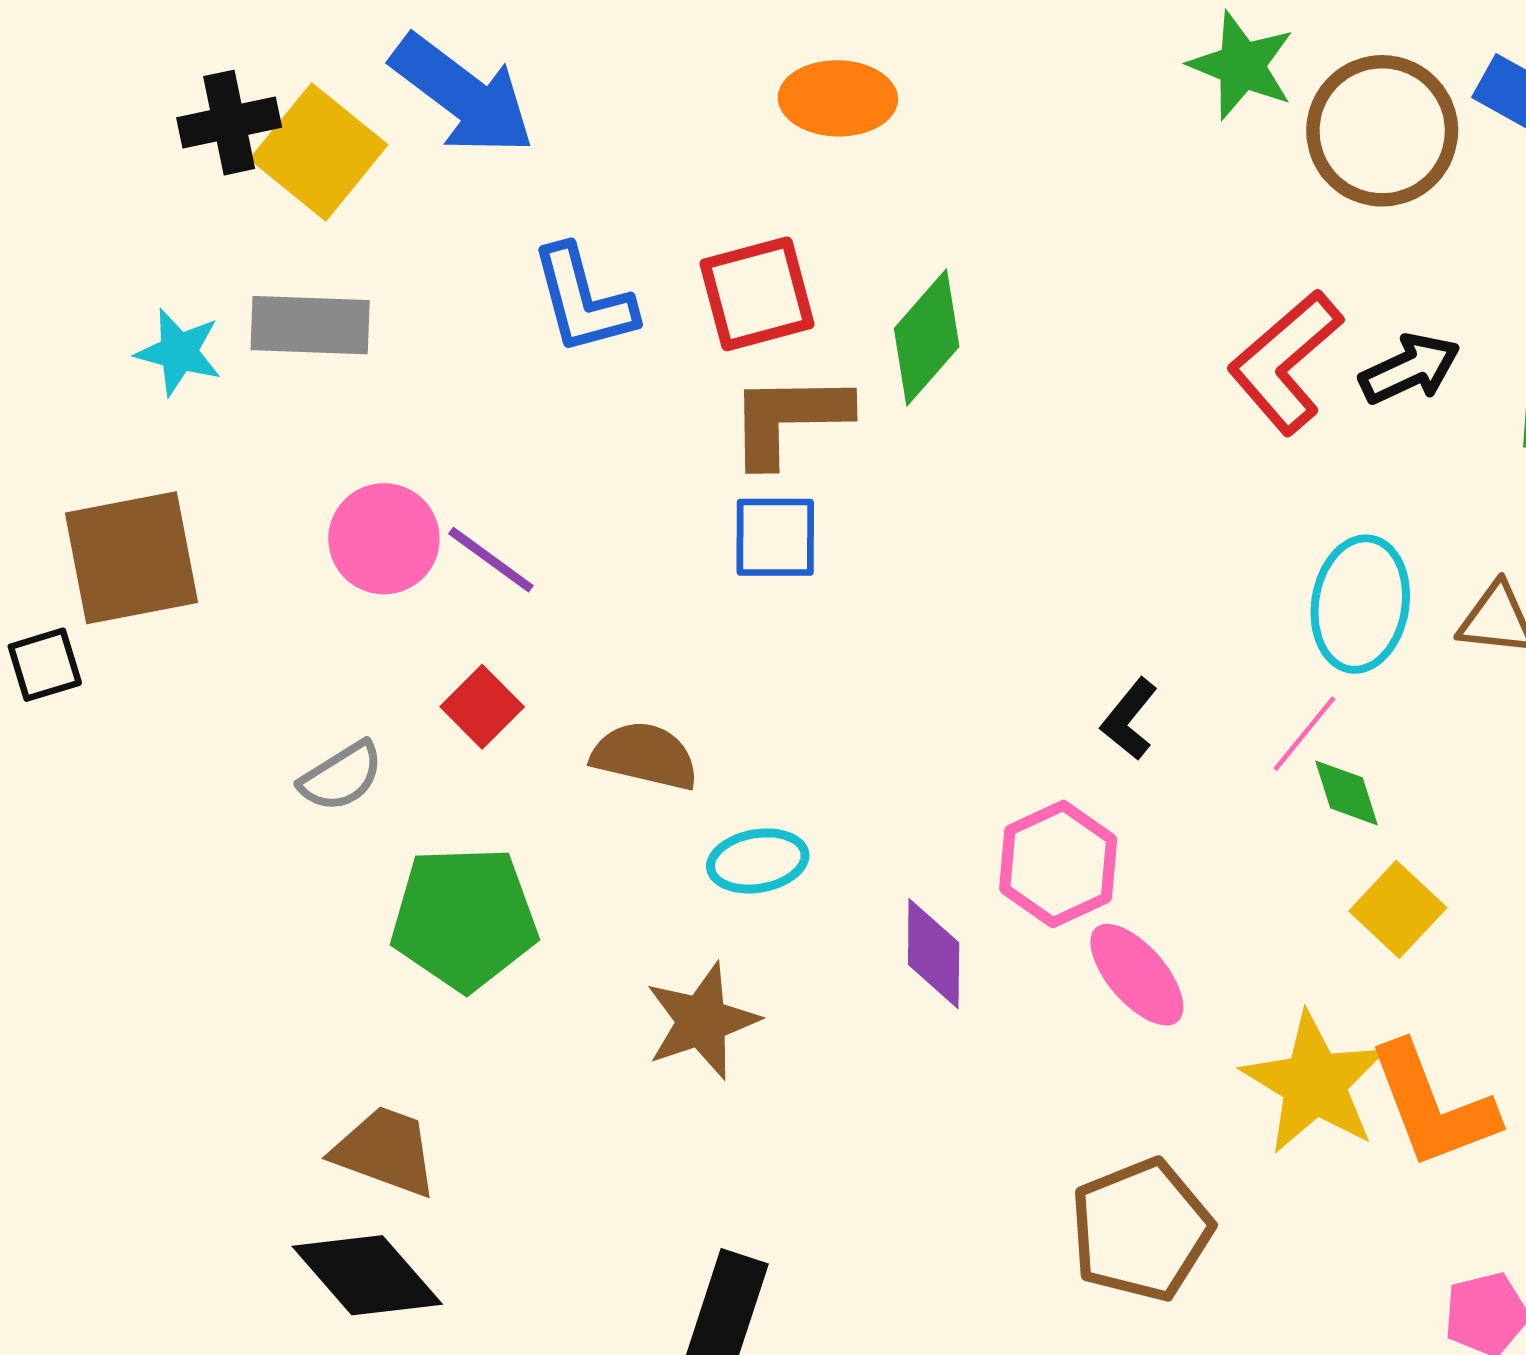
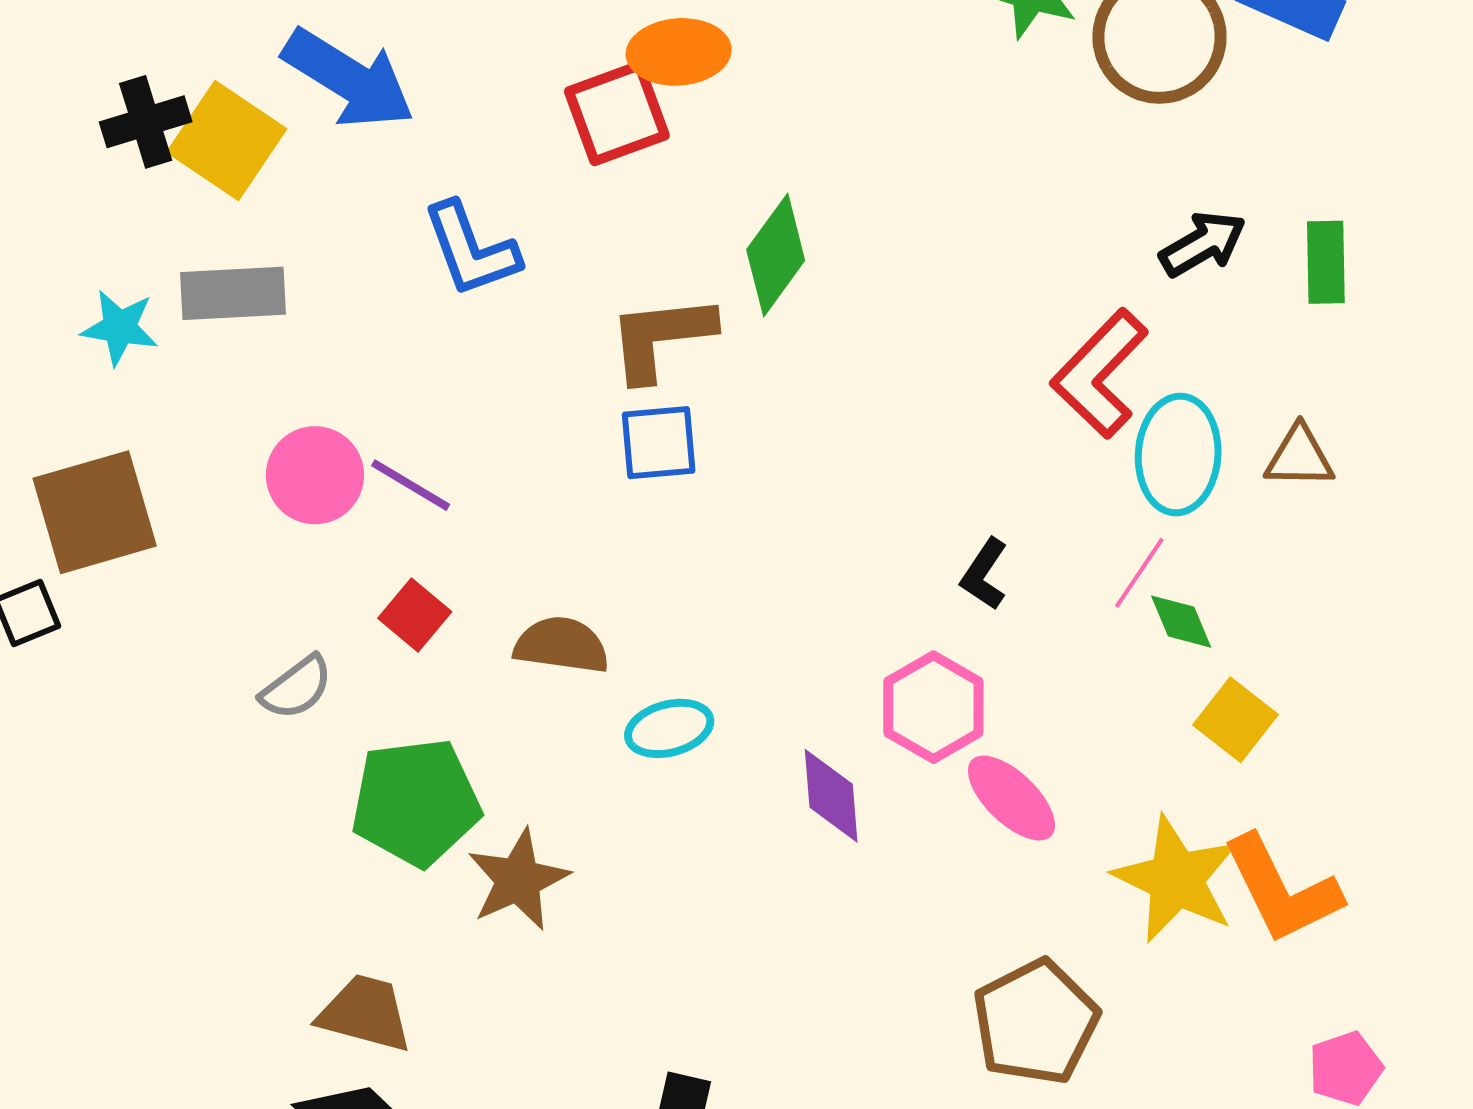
red square: (757, 294) -> (617, 113), moved
red L-shape: (1285, 362) -> (1100, 374), moved
brown star: (702, 1021) -> (518, 880), moved

